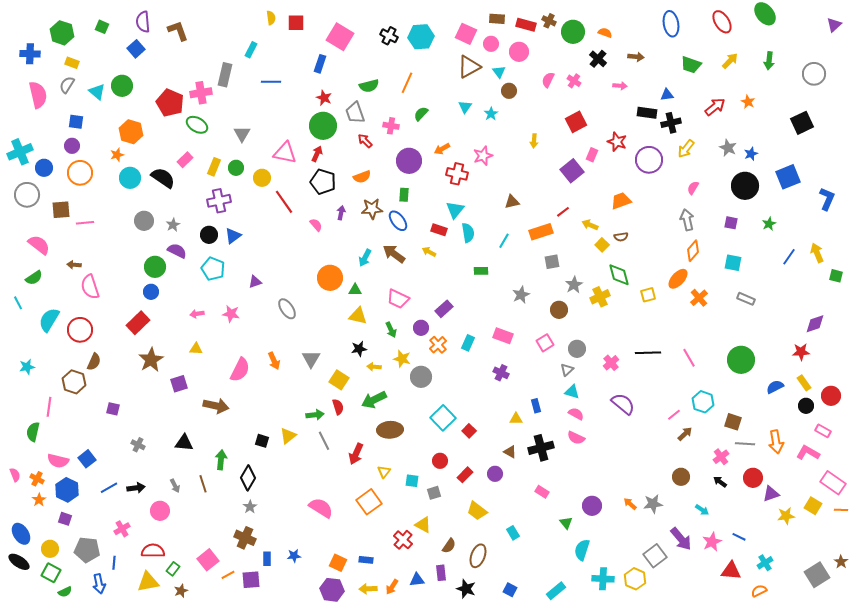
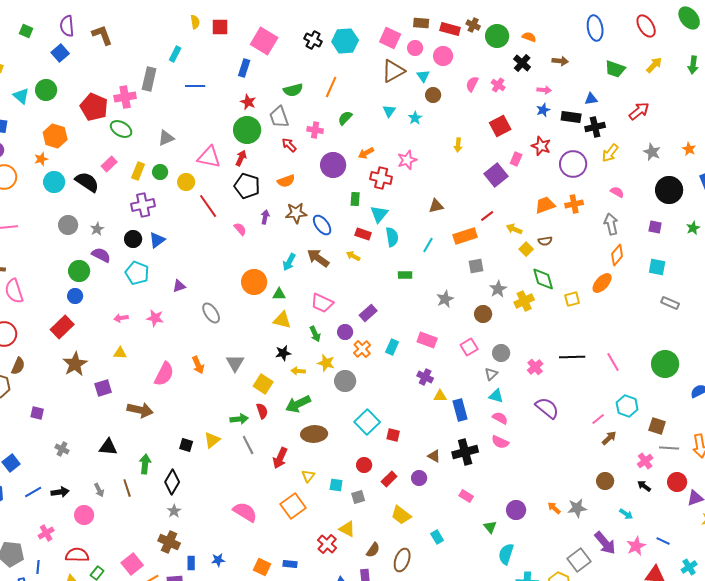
orange star: (748, 102) -> (689, 149), moved
gray triangle: (242, 134) -> (166, 138), turned 36
blue star: (751, 154) -> (543, 110), moved
pink semicircle: (693, 188) -> (617, 192), turned 88
green rectangle: (404, 195) -> (355, 199), moved
orange cross: (699, 298) -> (574, 204), moved, turned 30
blue rectangle: (536, 406) -> (460, 410), size x1.5
yellow triangle: (516, 419) -> (440, 396), moved
red square: (469, 431) -> (393, 435), turned -32

